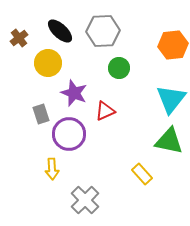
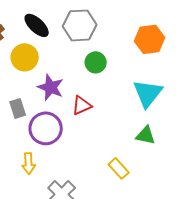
green triangle: (169, 141) -> (146, 135), size x0.7

